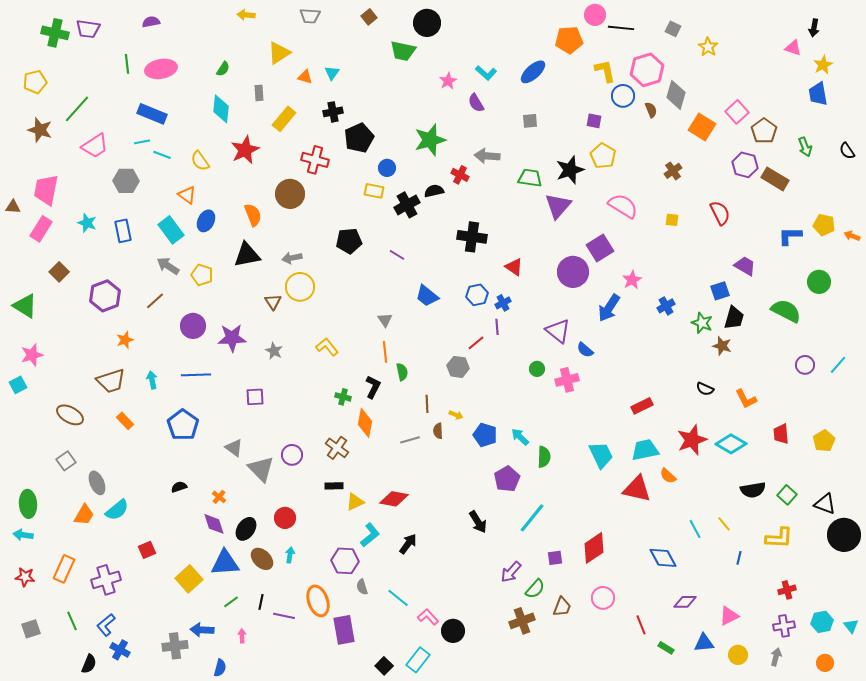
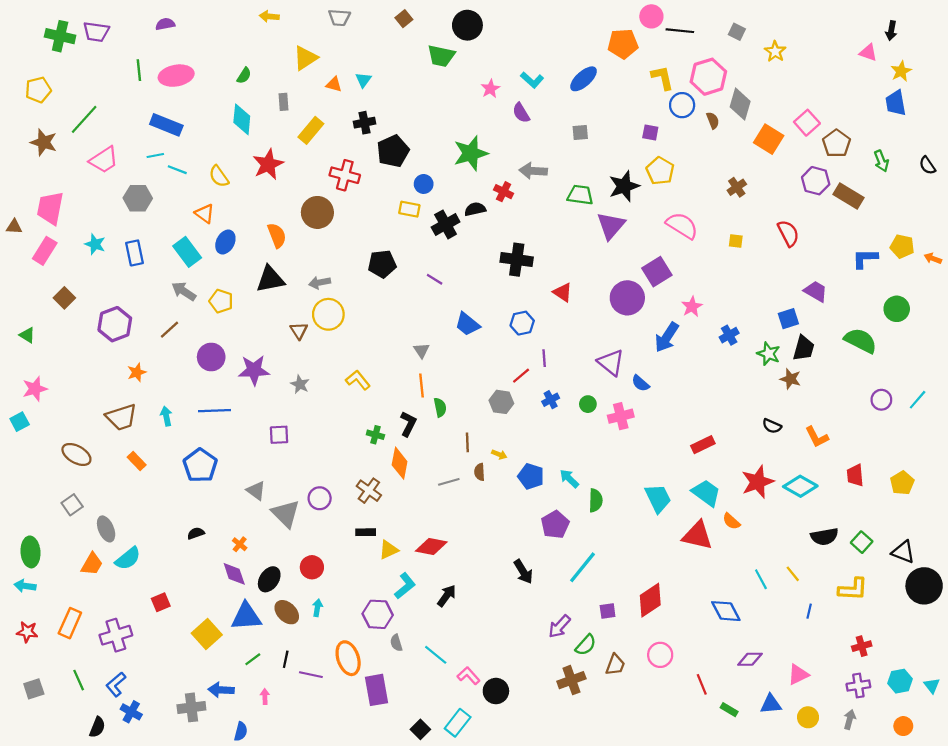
blue cross: (503, 303) -> (551, 400), moved
green triangle: (25, 306) -> (27, 335), size x0.6
cyan trapezoid: (645, 450) -> (706, 493), turned 48

